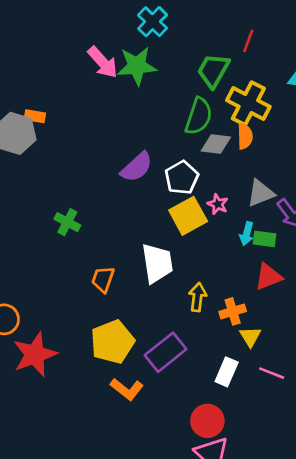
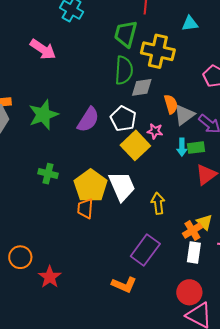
green star: (137, 66) -> (43, 115), moved
orange semicircle: (245, 136) -> (171, 104), moved
orange cross: (233, 311) -> (192, 231), moved
yellow pentagon: (112, 342) -> (91, 186), moved
red star: (35, 354) -> (50, 277), size x0.7

